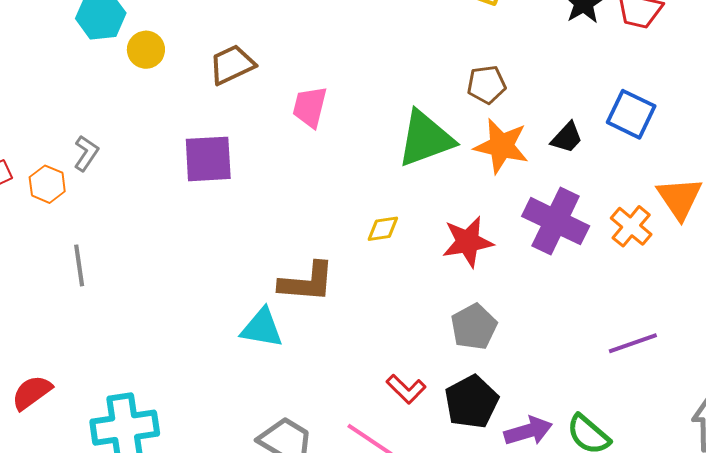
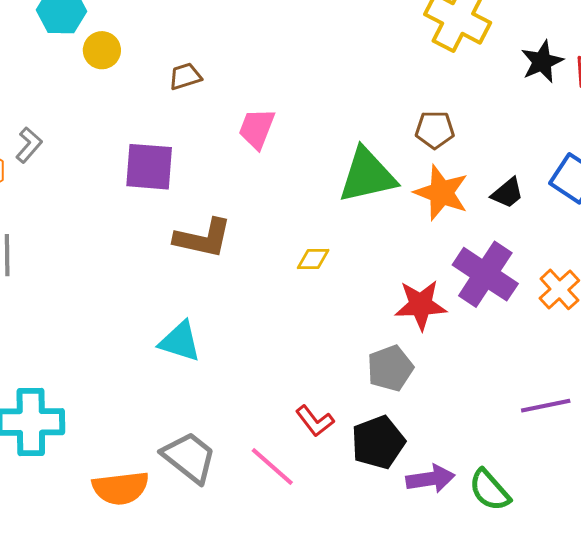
brown trapezoid: (232, 65) -> (185, 76), size x0.7
red star: (468, 242) -> (421, 305), moved
brown L-shape: (307, 282) -> (203, 238), moved

